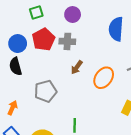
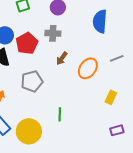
red pentagon: (44, 39) -> (27, 43), moved

